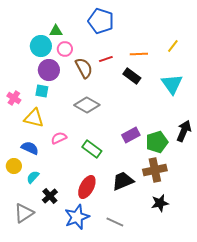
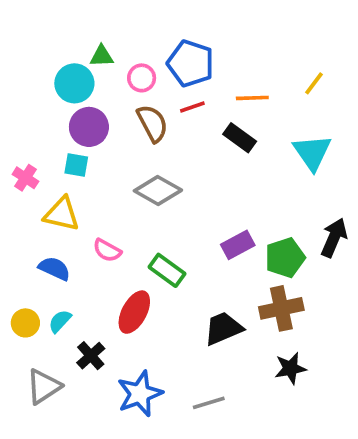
blue pentagon: (101, 21) -> (191, 63), moved
pink circle: (65, 49) -> (142, 78), moved
pink semicircle: (59, 138) -> (107, 250), turned -126
yellow circle: (14, 166) -> (25, 323), moved
red ellipse: (87, 187) -> (134, 312), moved
gray line: (115, 222) -> (209, 403), turned -42

